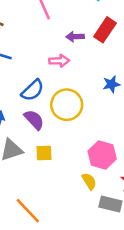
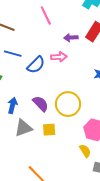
blue semicircle: (32, 90) -> (36, 65), moved
yellow circle: (67, 105) -> (68, 104), moved

